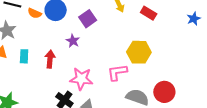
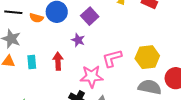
yellow hexagon: (139, 52) -> (147, 57), moved
pink L-shape: (117, 72) -> (112, 58), moved

